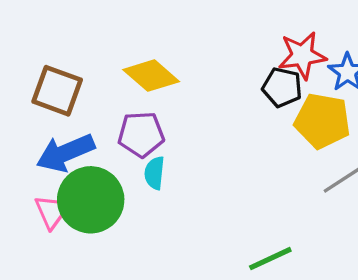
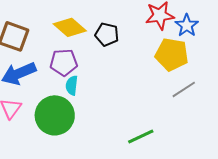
black pentagon: (282, 87) -> (107, 34), moved
green circle: (91, 200) -> (55, 115), moved

